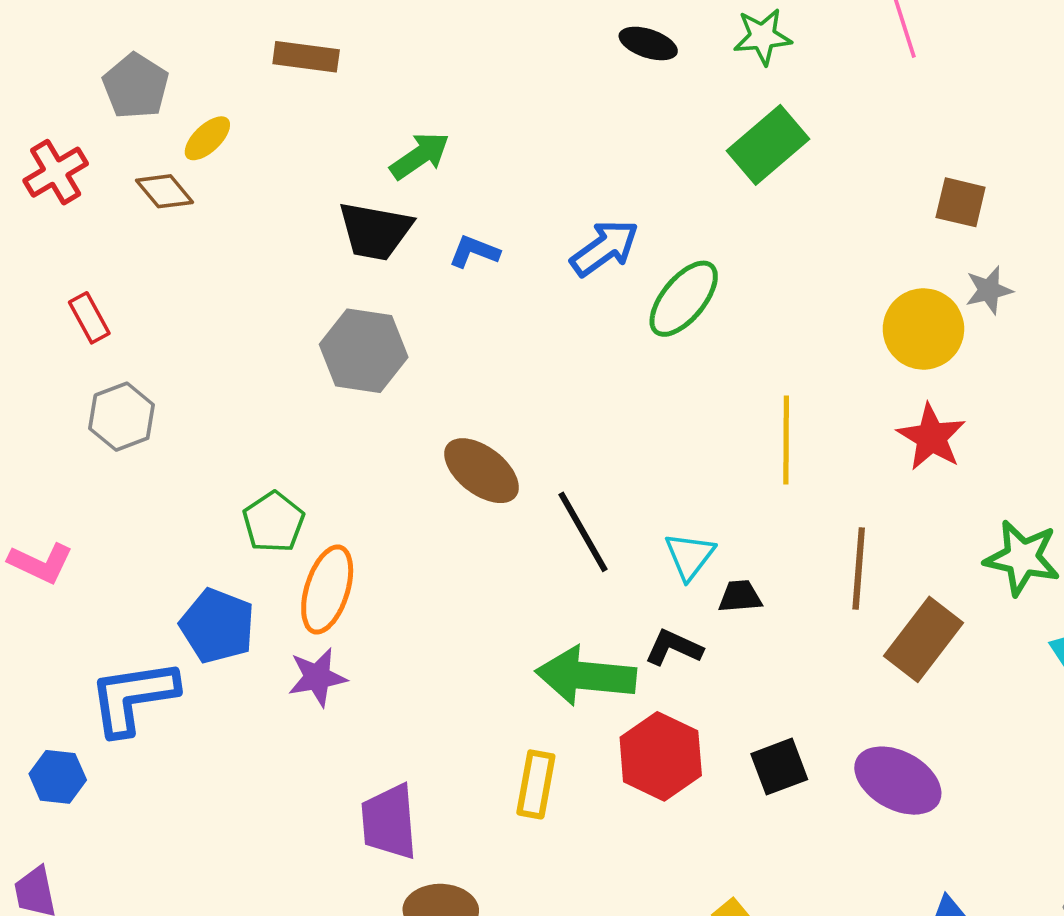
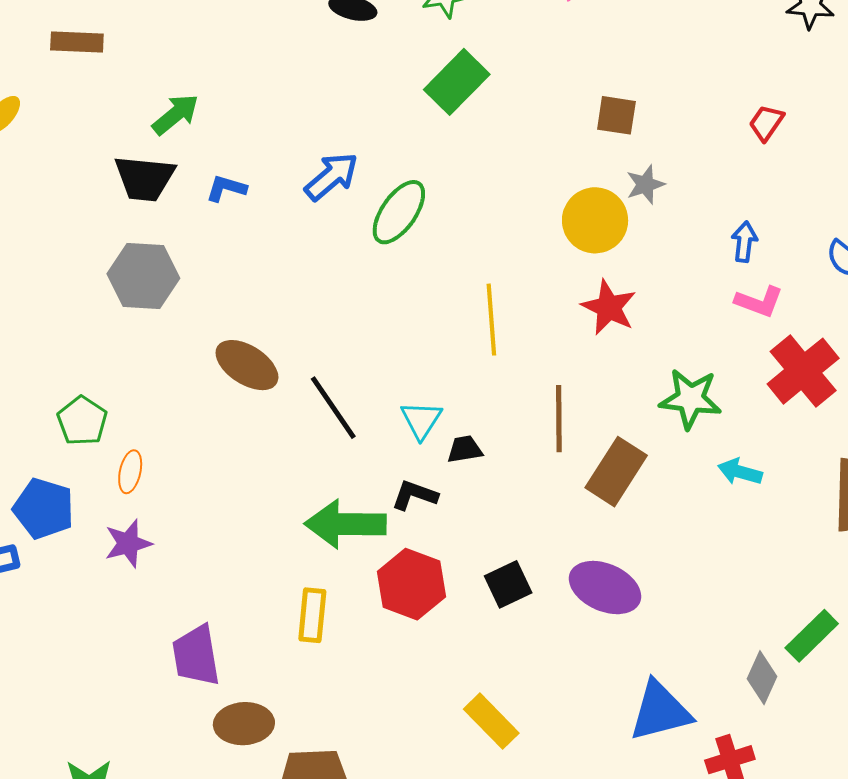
orange ellipse: (327, 590) -> (130, 472), size x0.6

